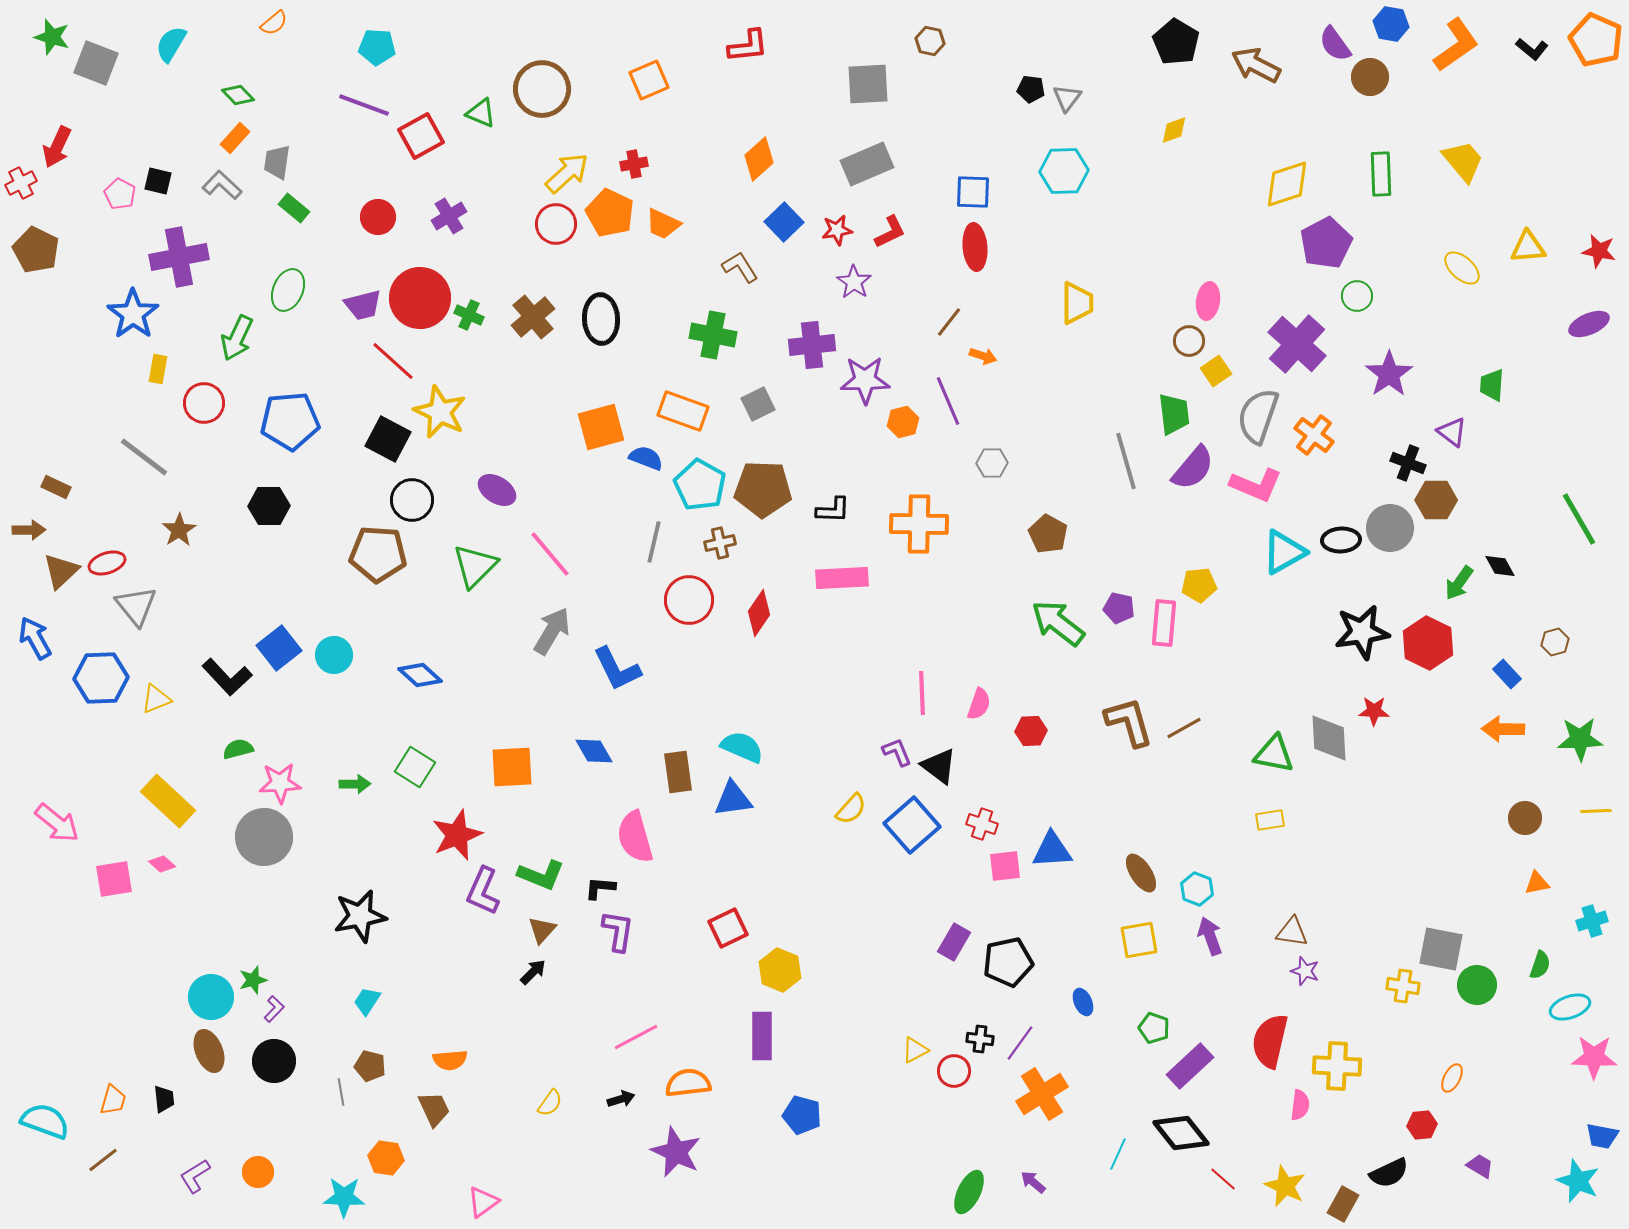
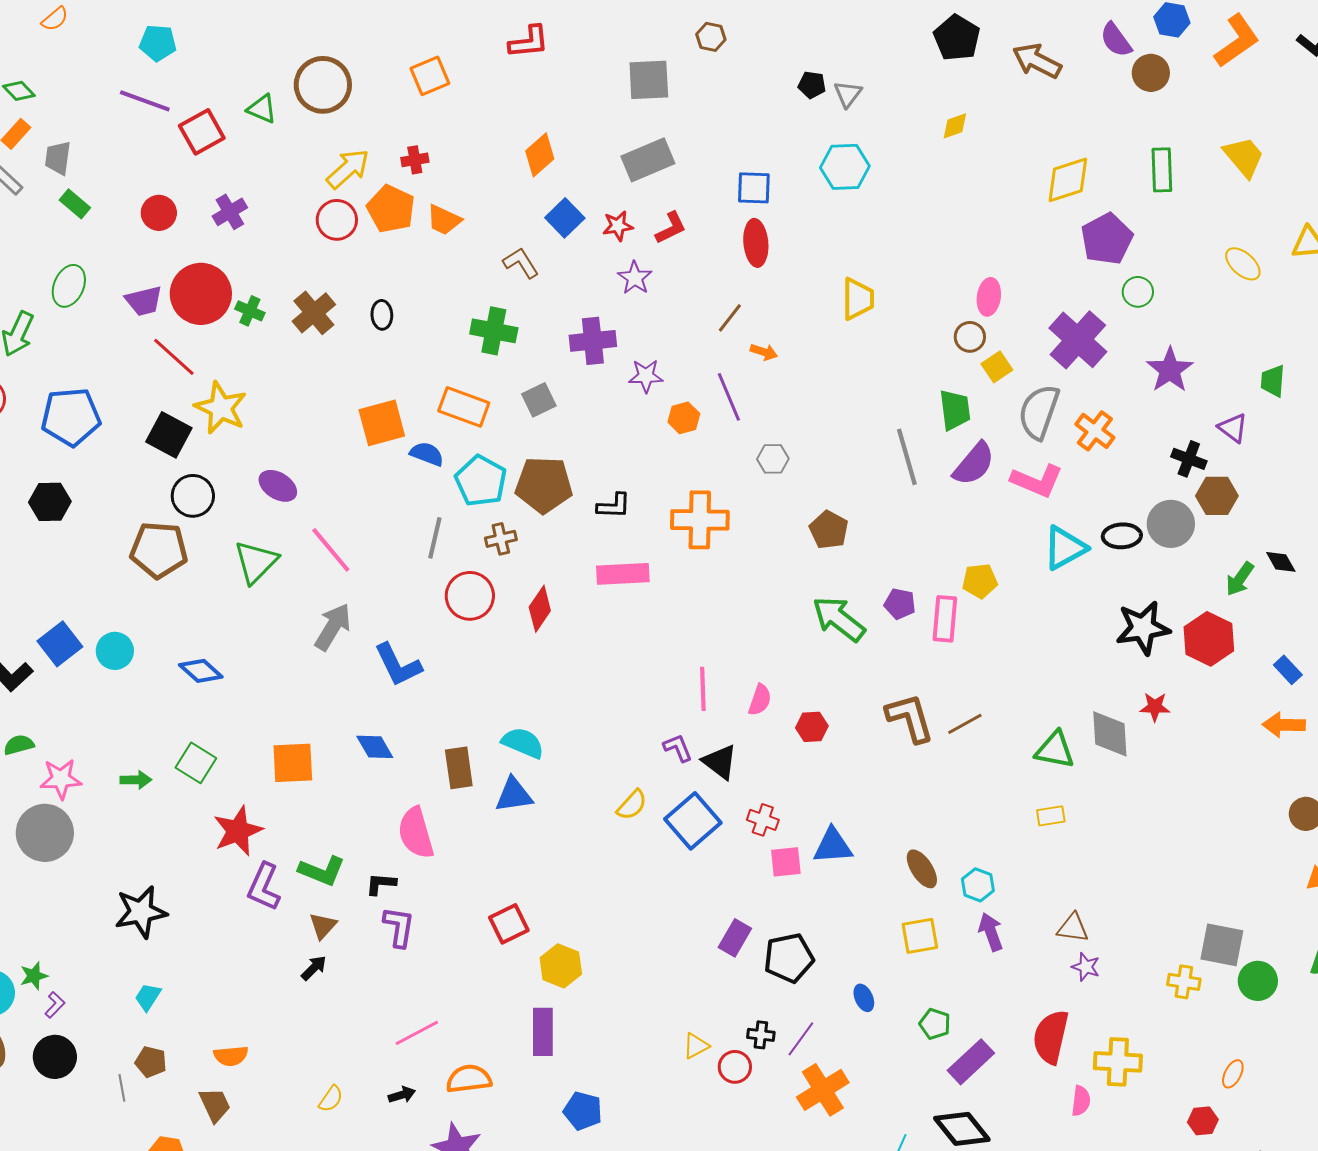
black ellipse: (601, 319) -> (382, 315), size x0.6
purple star: (865, 380) -> (646, 376), size x0.7

